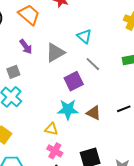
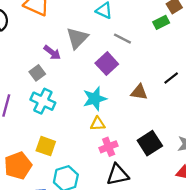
purple arrow: (26, 47) -> (52, 53), moved
cyan star: (68, 110) -> (95, 99), moved
pink cross: (55, 151) -> (109, 147), turned -35

